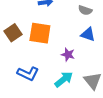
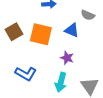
blue triangle: (88, 34) -> (72, 30), moved
cyan arrow: (64, 79) -> (61, 82), turned 138

